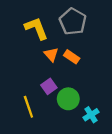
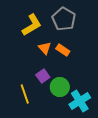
yellow L-shape: (36, 28) -> (32, 25), turned 80
cyan cross: (91, 115) -> (80, 101), size x1.5

